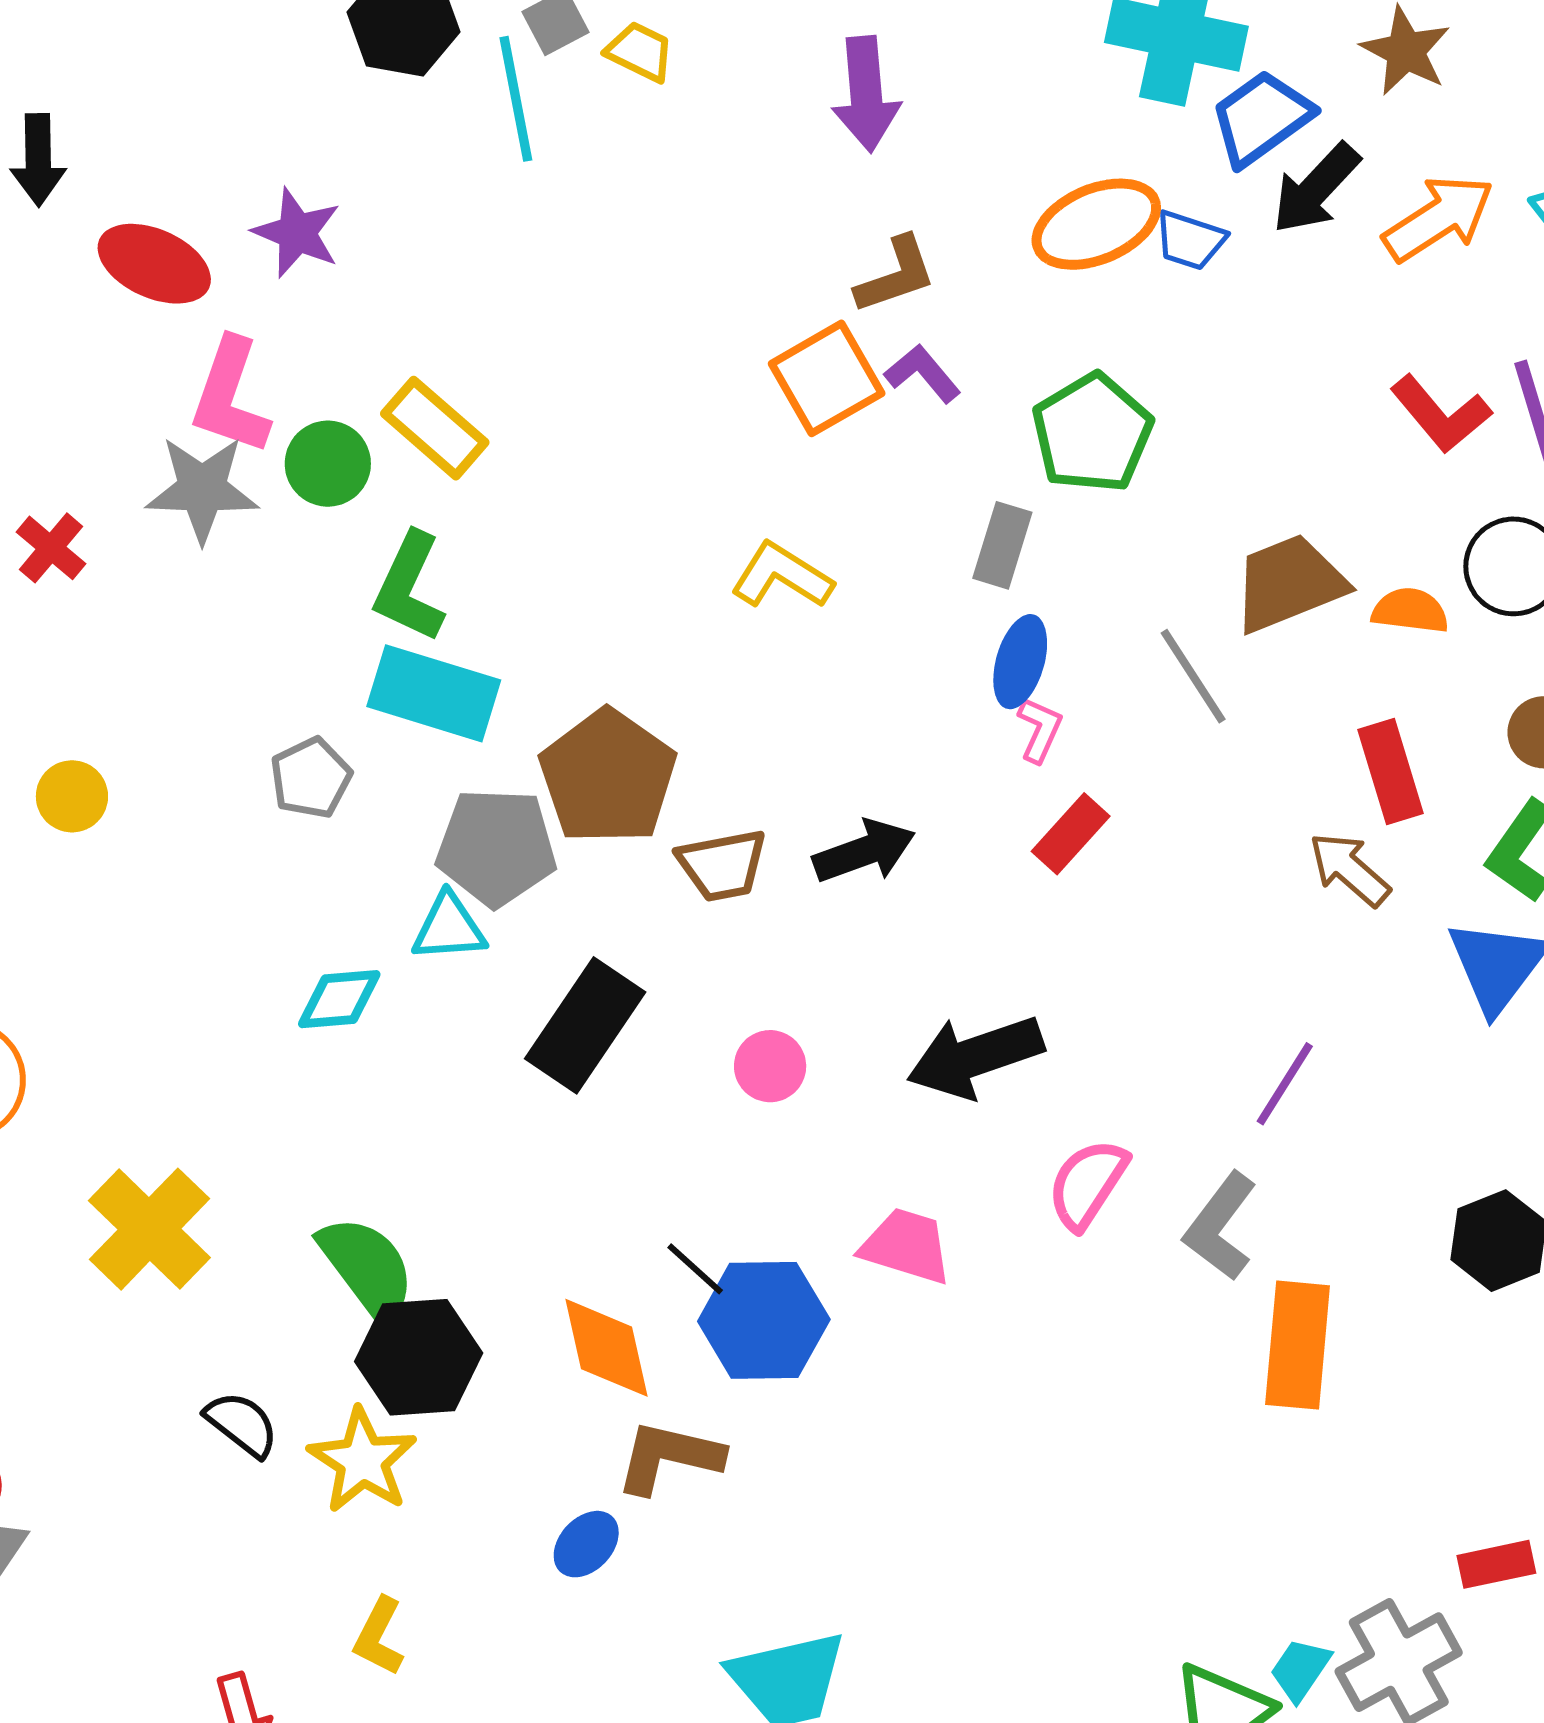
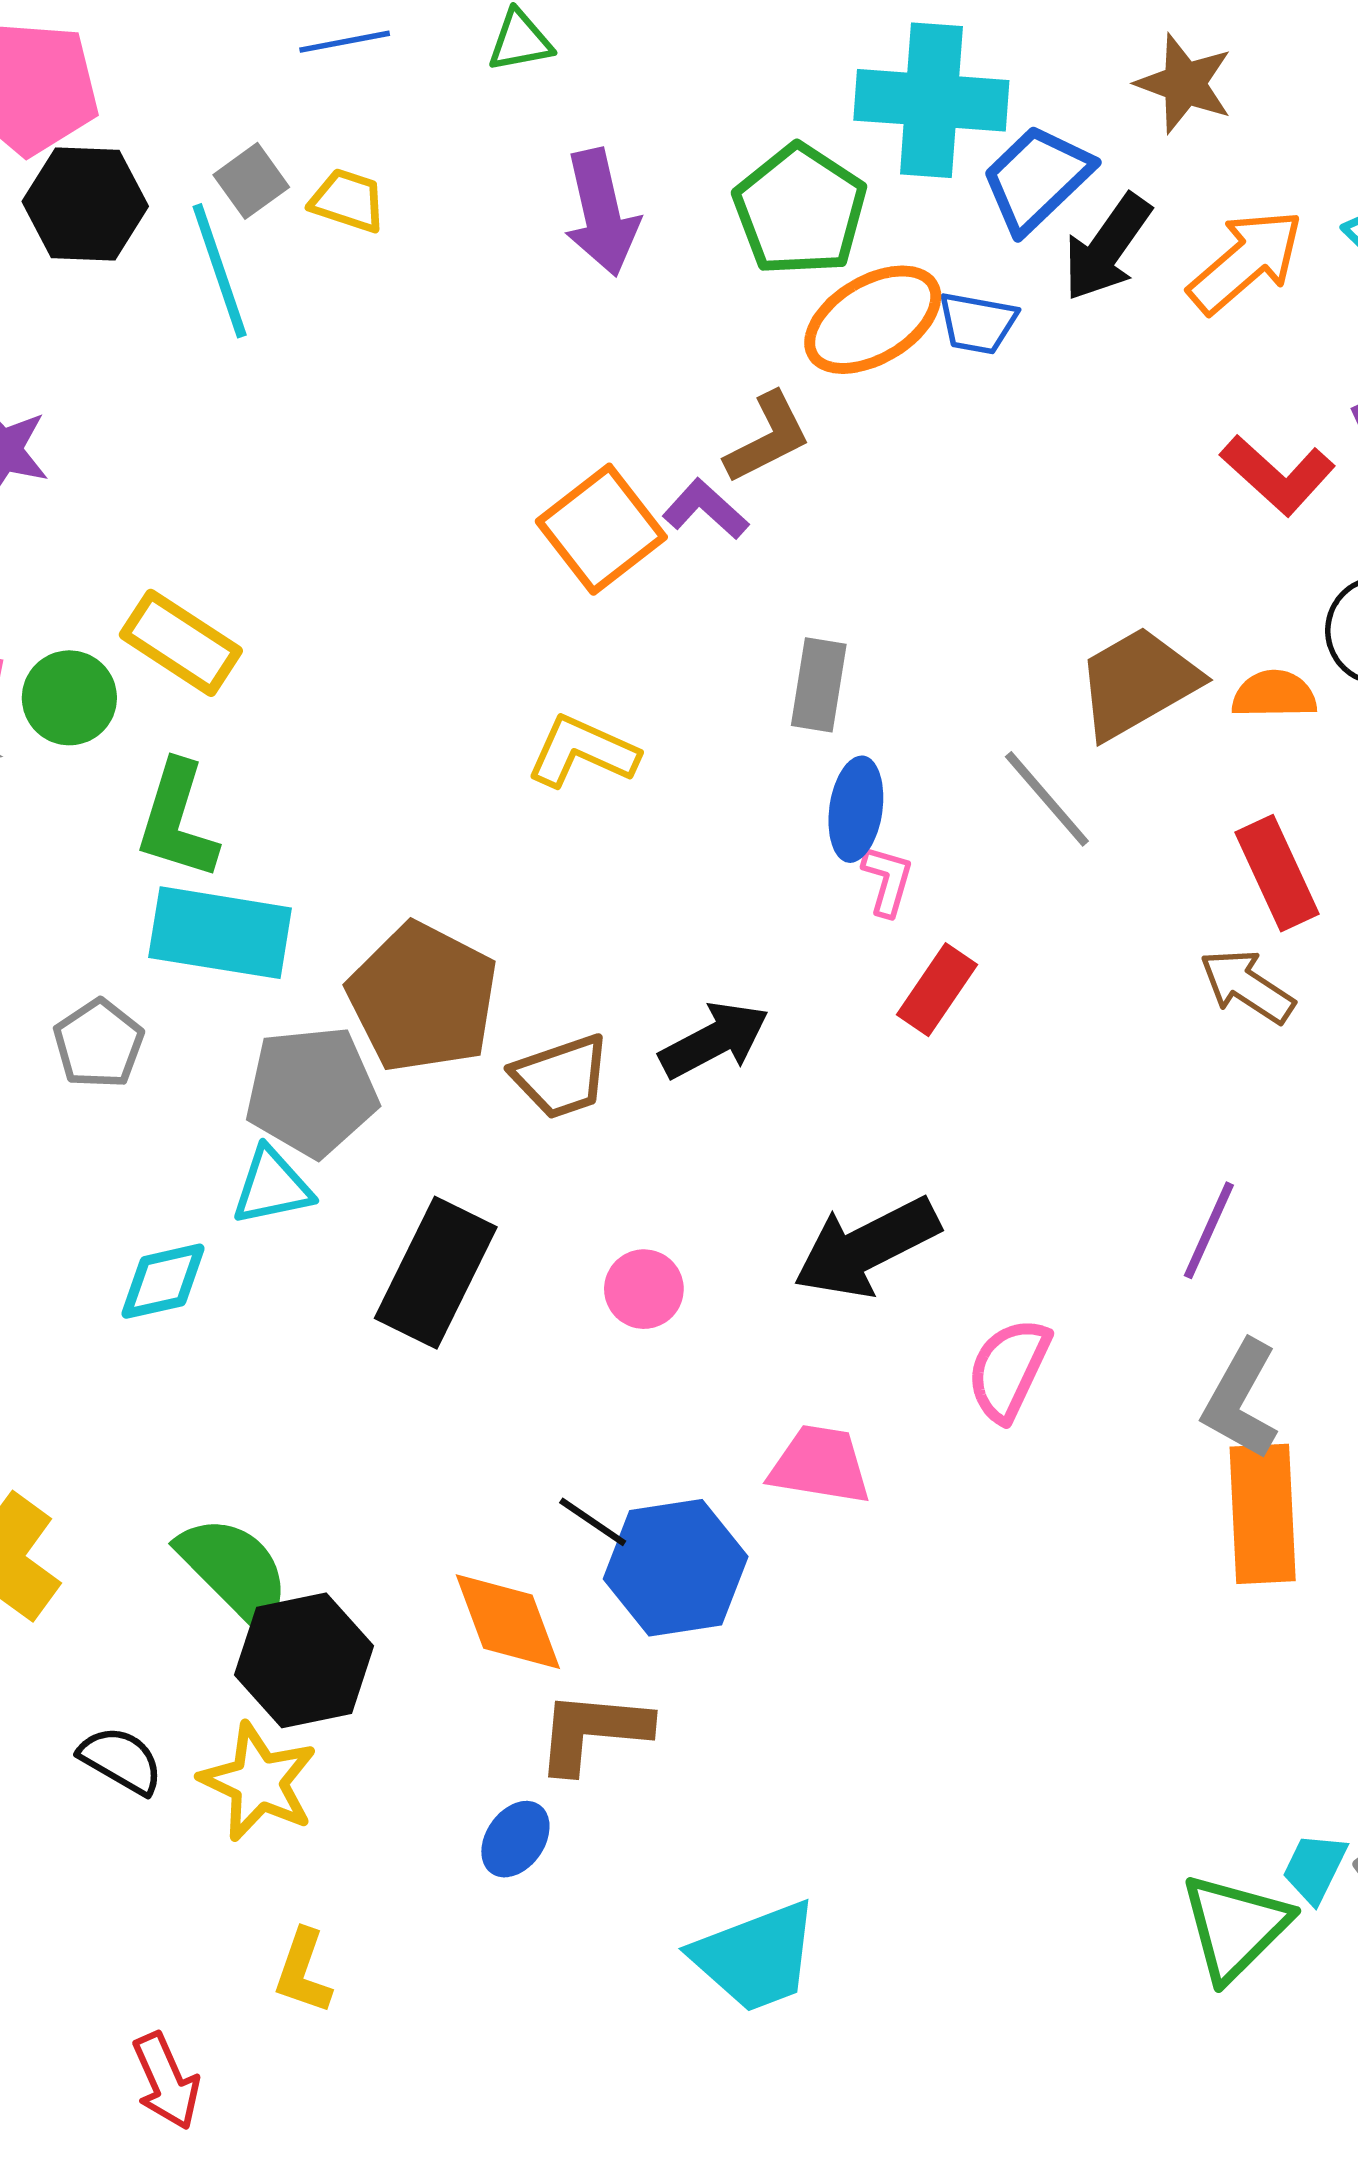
brown L-shape: (896, 275) -> (768, 438), moved
green pentagon: (1092, 433) -> (800, 210), moved
gray L-shape: (1220, 1226) -> (1241, 1400), moved

